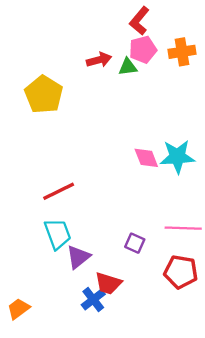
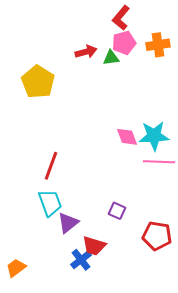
red line: (59, 191) -> (51, 166), turned -44
pink line: (183, 228) -> (159, 162), moved

